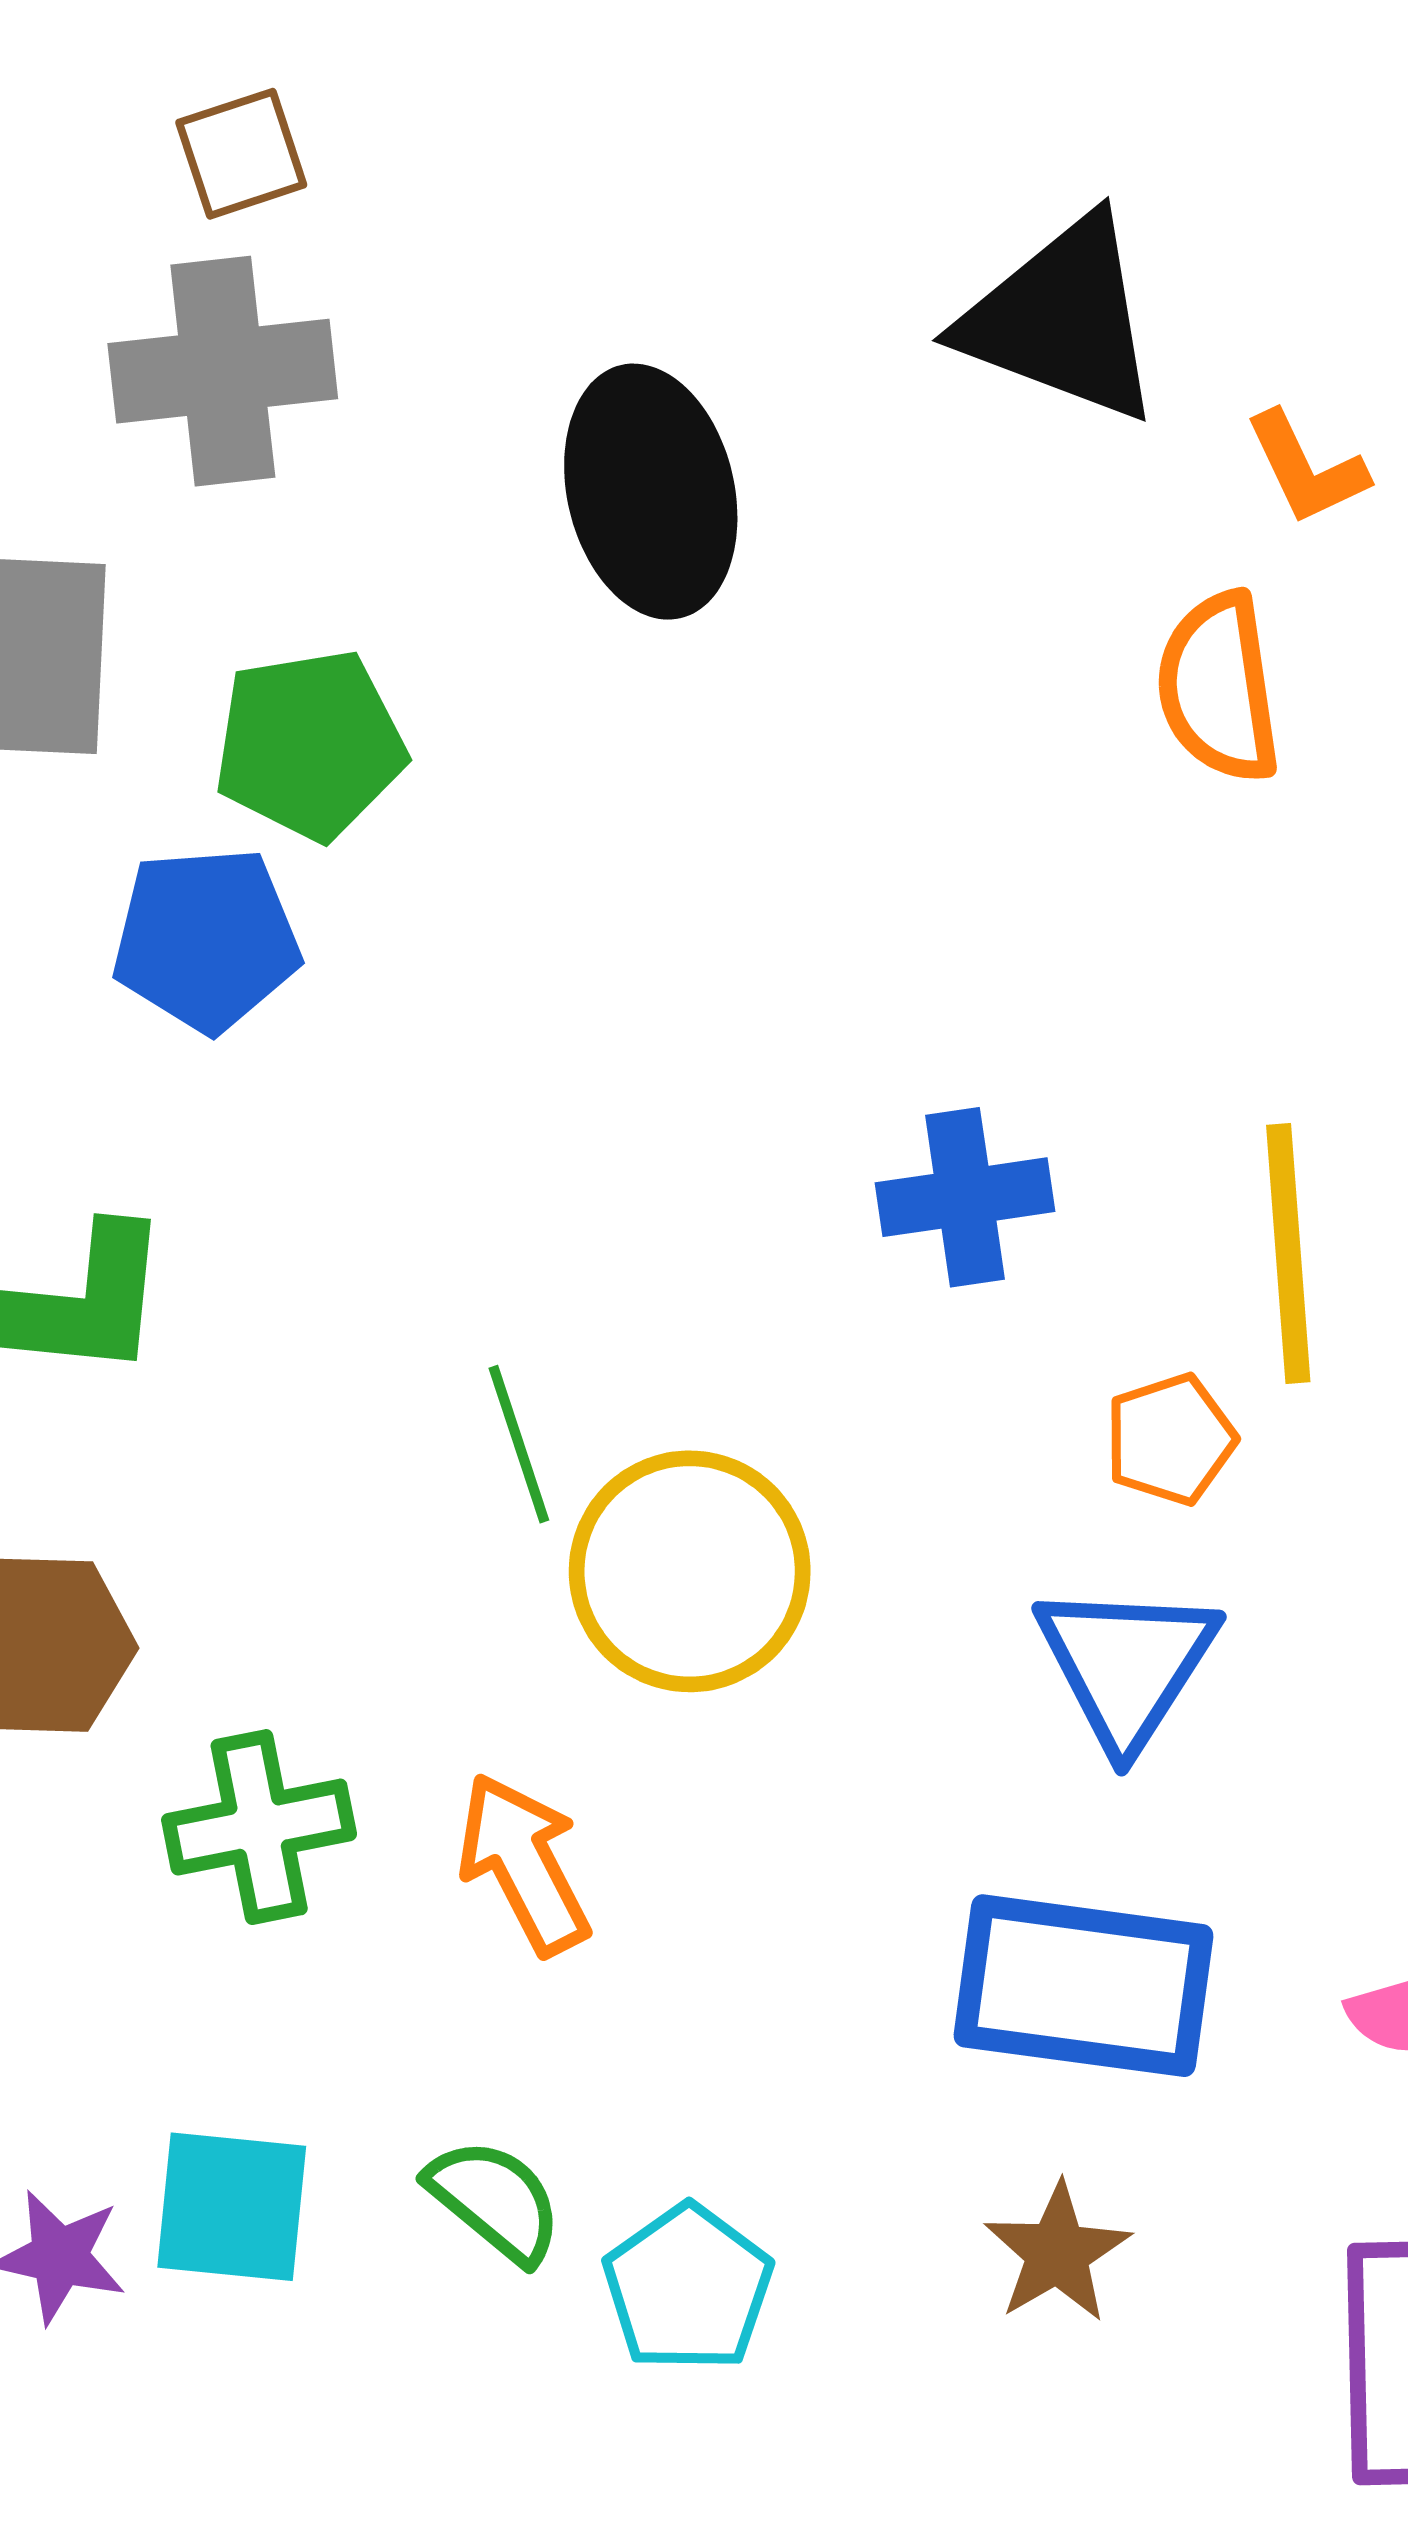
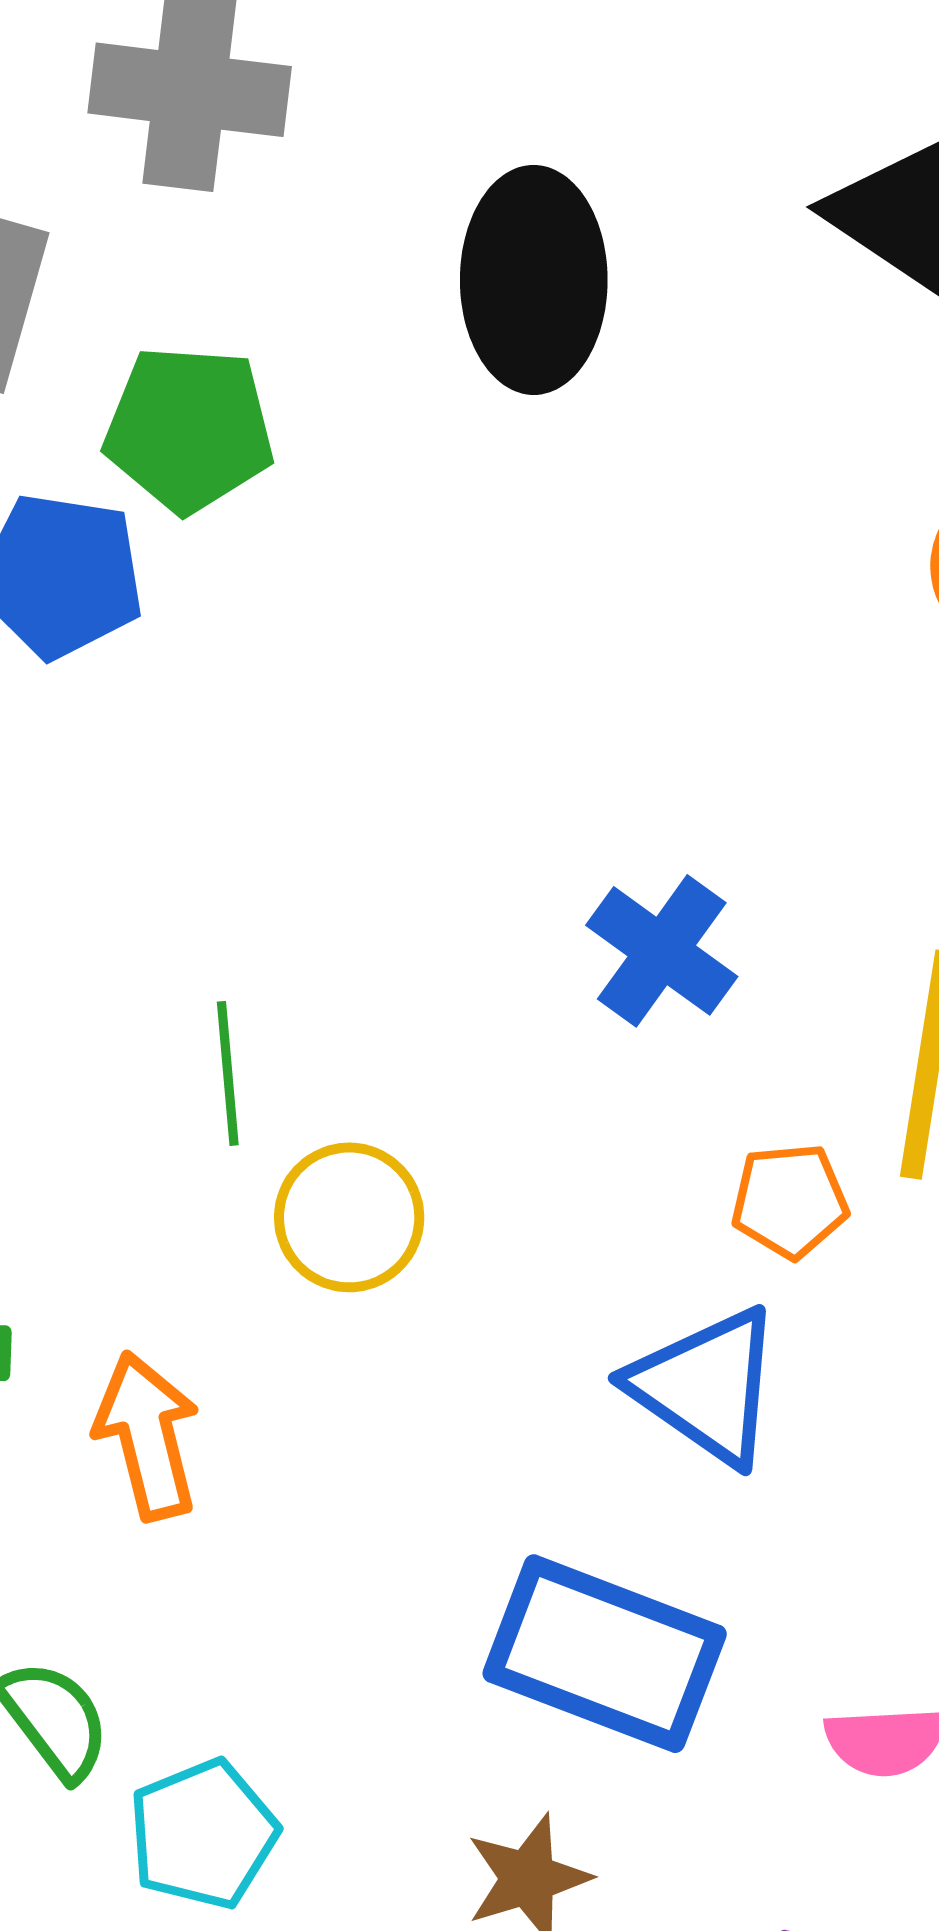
blue cross: (965, 1197) -> (662, 951), turned 31
yellow circle: (690, 1571) -> (349, 1217), size x0.7
blue triangle: (1126, 1665) -> (706, 1386), turned -41

